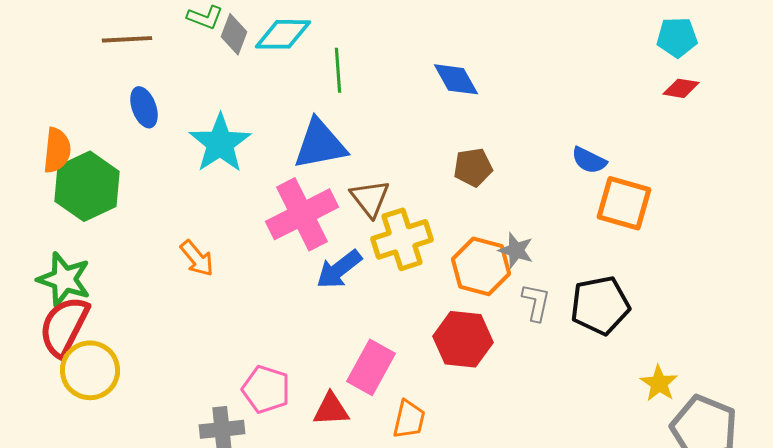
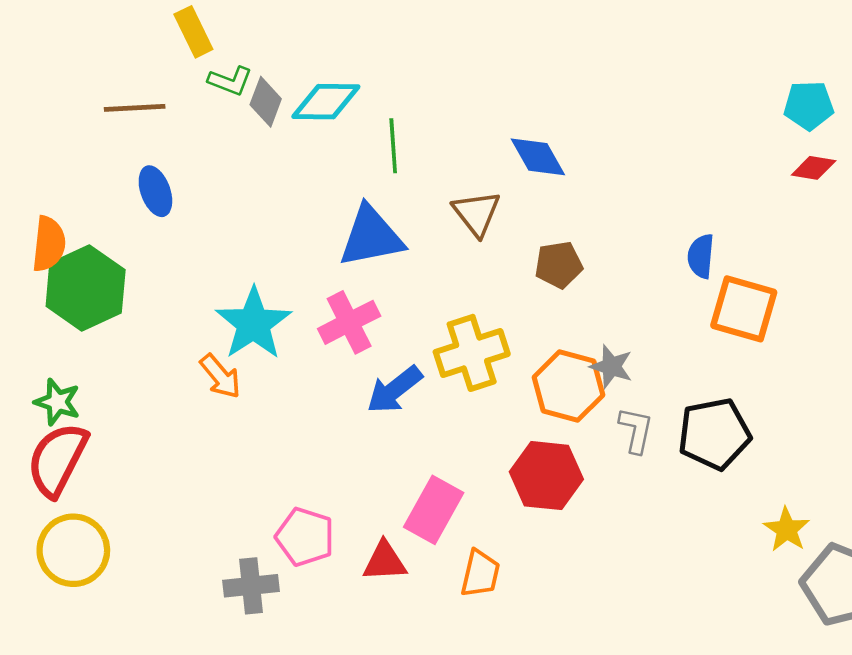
cyan star: (220, 143) -> (253, 324), moved
blue semicircle: (589, 160) -> (701, 256), turned 69
brown triangle: (370, 198) -> (477, 213), moved
pink cross: (302, 214) -> (349, 322), size x0.7
green star: (64, 279) -> (57, 402), size x0.7
yellow circle: (90, 370) -> (73, 550), moved

